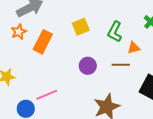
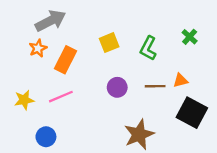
orange triangle: (134, 48) -> (180, 80), moved
pink line: (47, 95) -> (61, 97), moved

